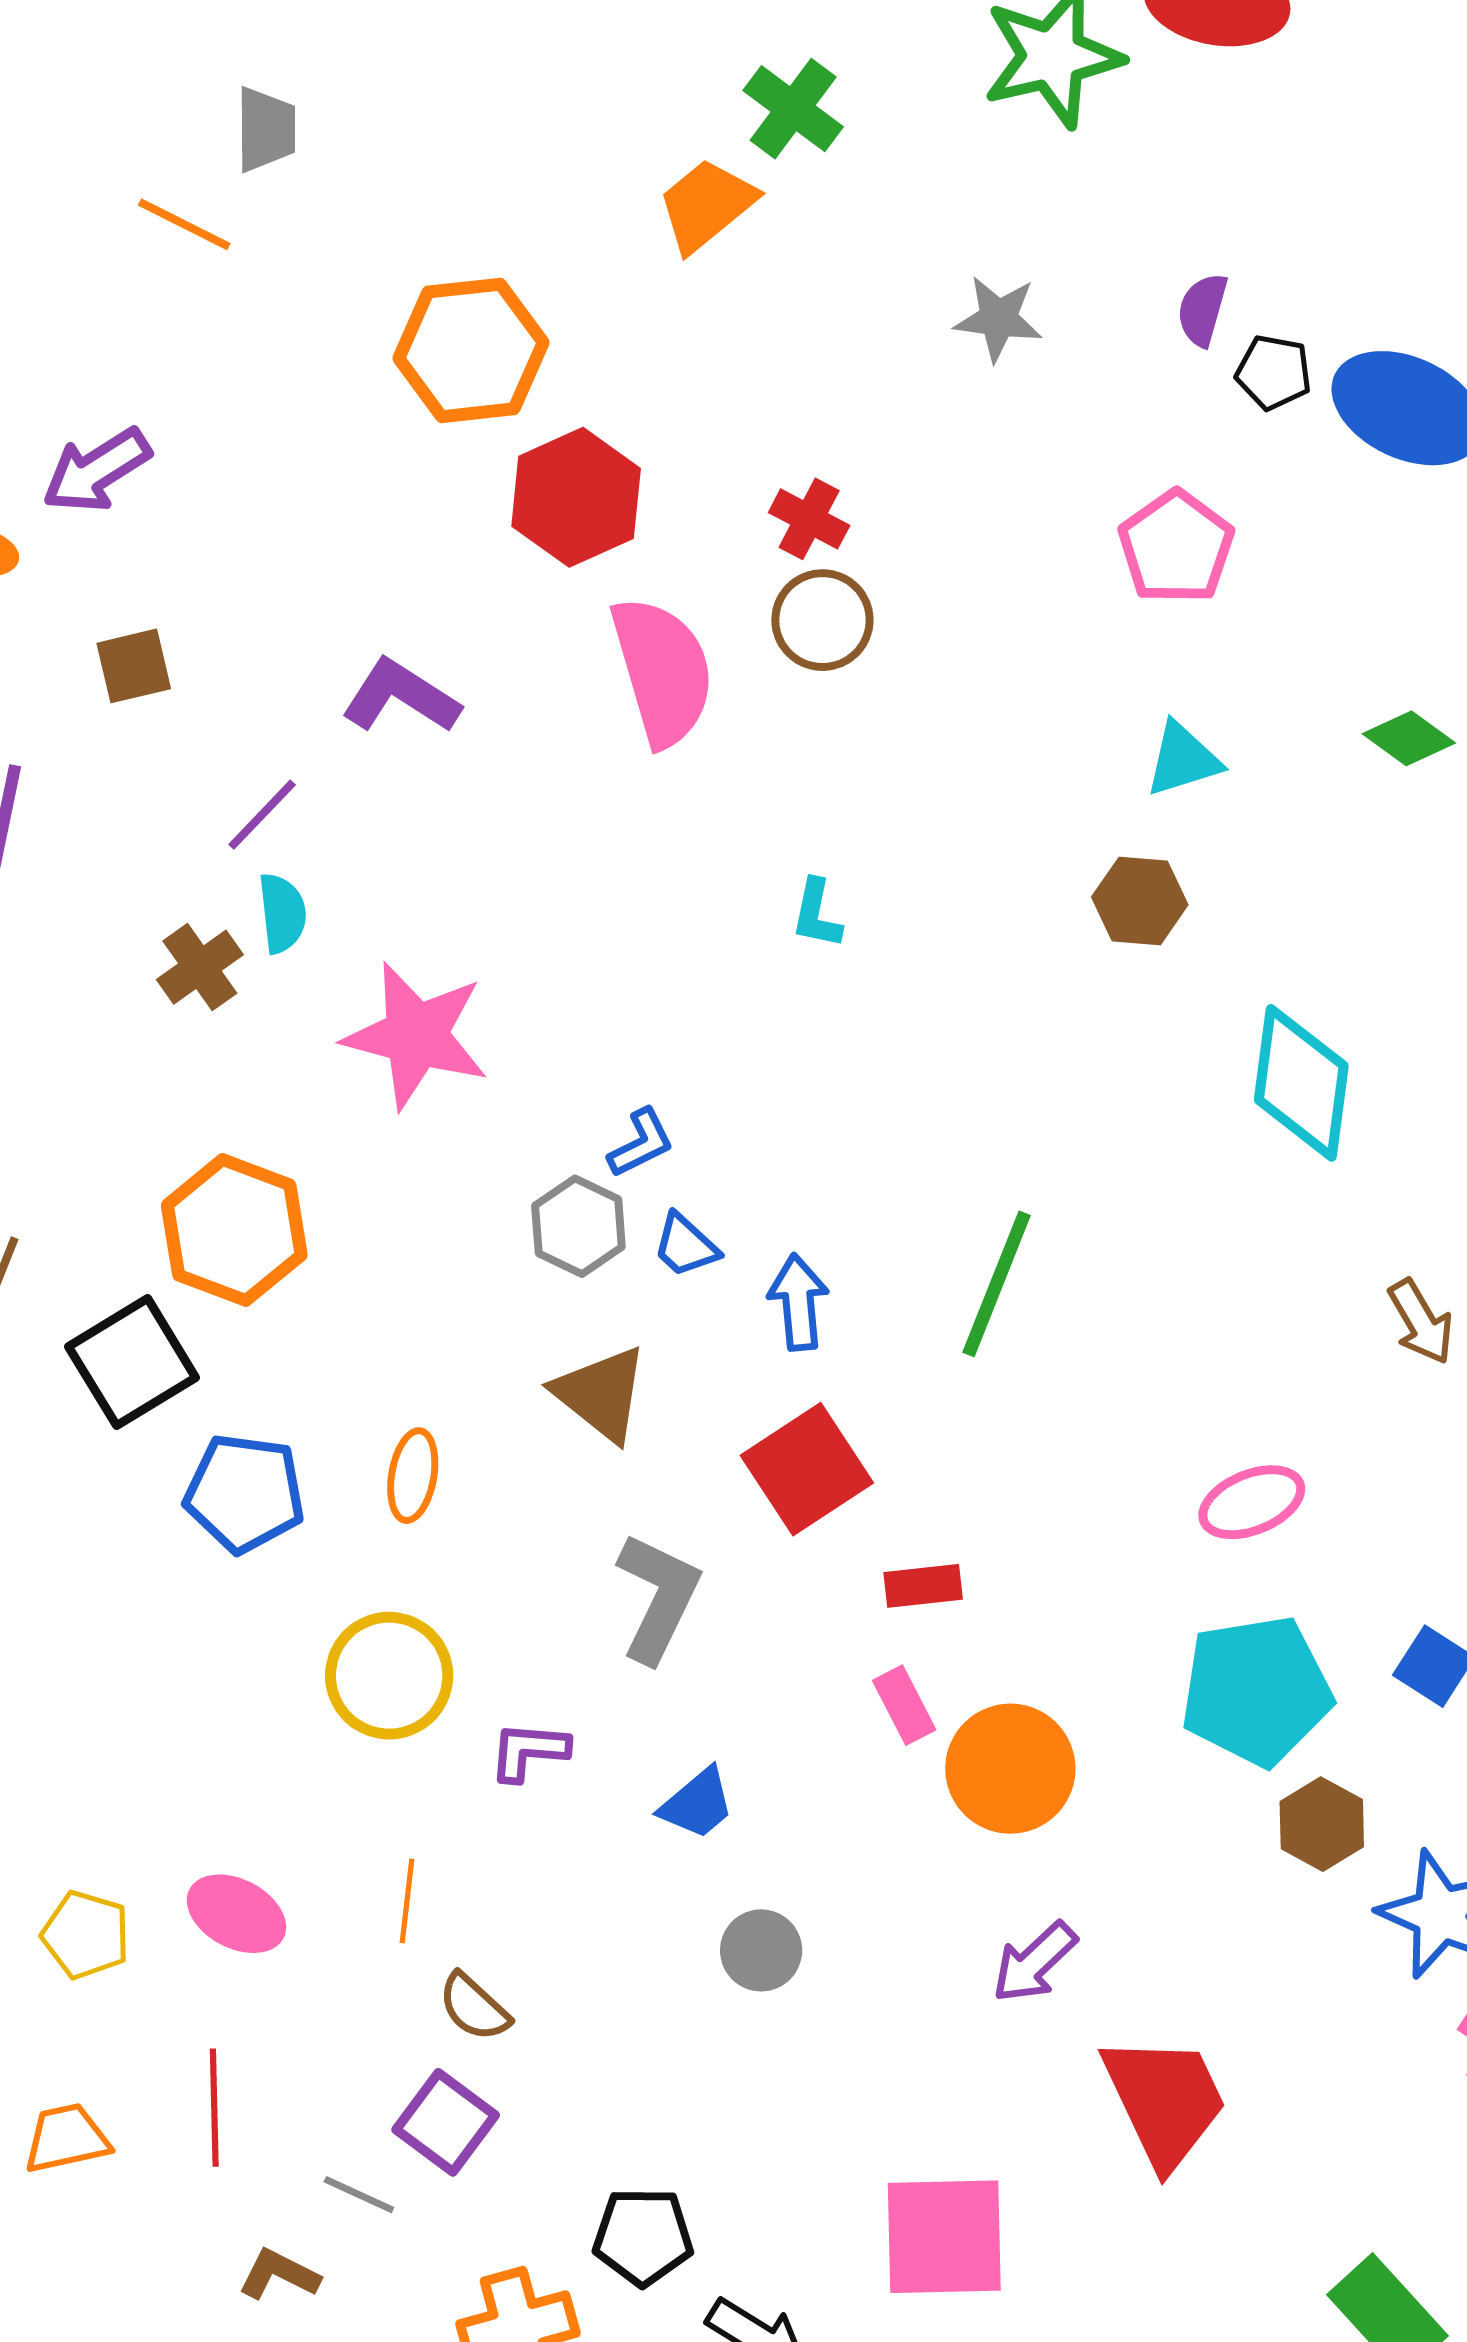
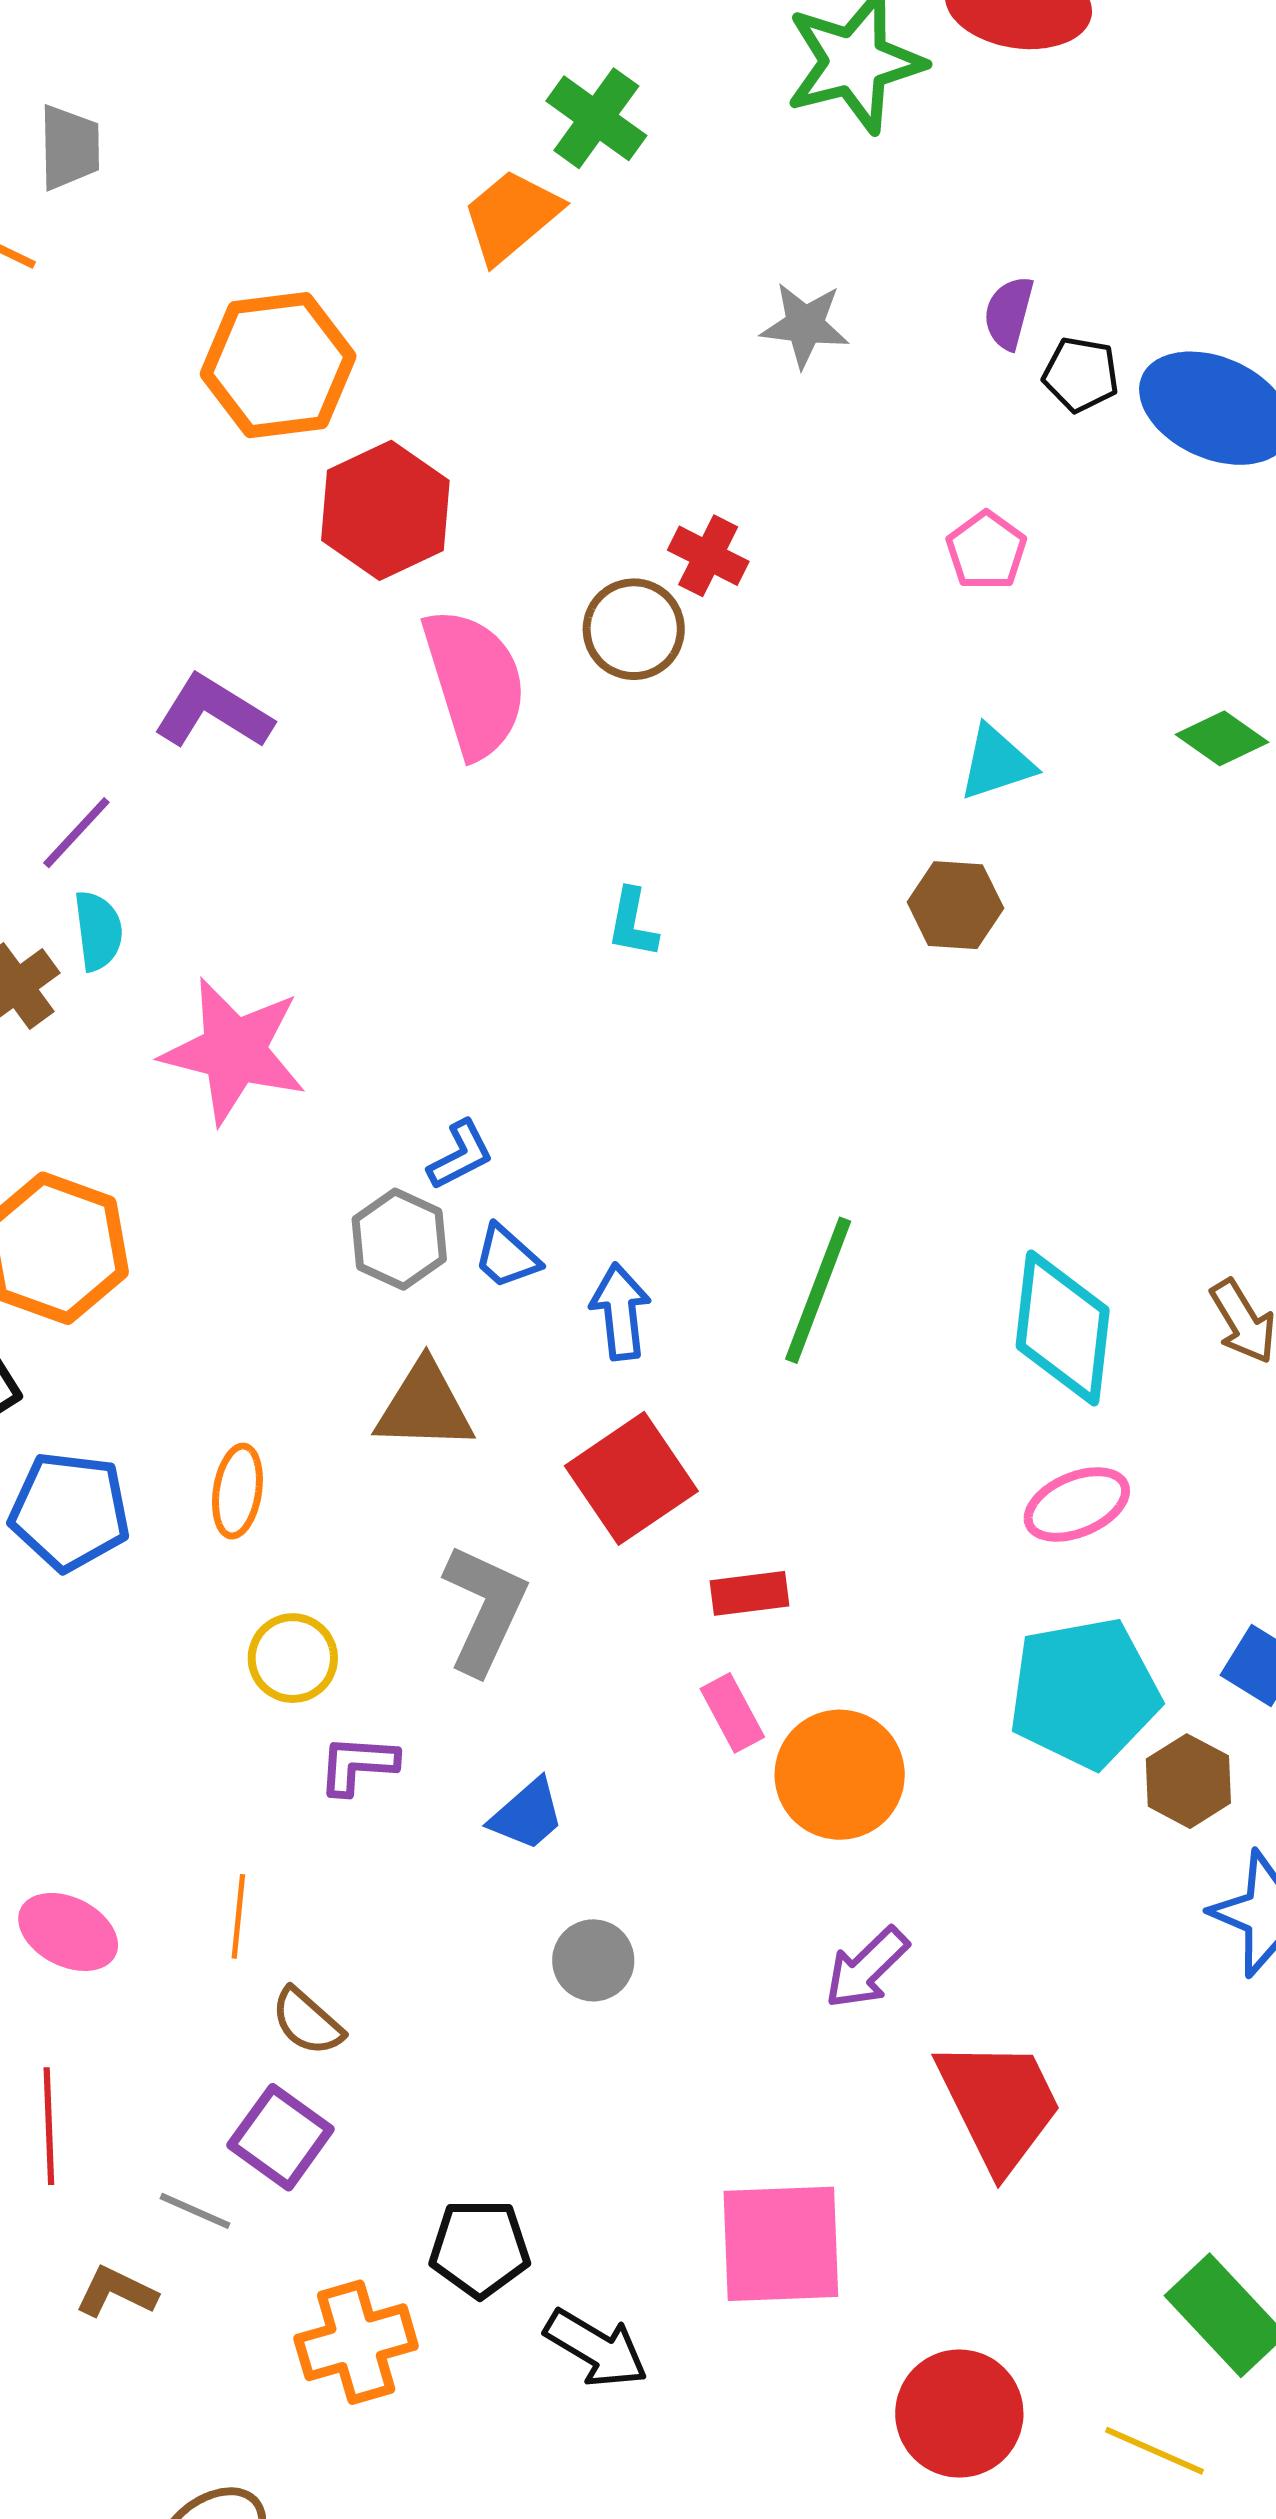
red cross: (809, 519) -> (708, 556), moved
pink pentagon: (1176, 547) -> (986, 551), size x0.7
cyan diamond: (1301, 1083) -> (1063, 1328), moved
brown triangle: (601, 1394) -> (424, 1406), turned -36
yellow circle: (389, 1676) -> (293, 1658), moved, size x0.7
brown hexagon: (1322, 1824) -> (1188, 1781), moved

